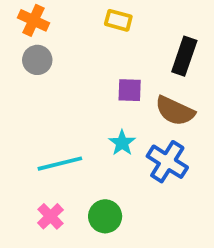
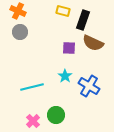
black rectangle: (184, 56) -> (83, 20), moved
brown semicircle: (175, 111) -> (93, 43), moved
pink cross: (50, 216) -> (33, 121), moved

